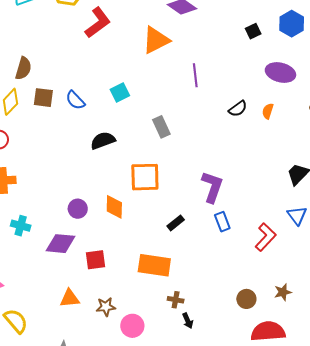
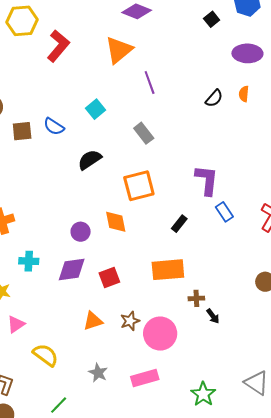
purple line: (195, 75) -> (150, 83), moved
pink circle: (132, 326) -> (160, 334), size x1.4

